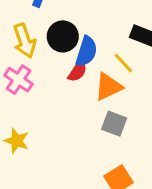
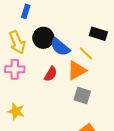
blue semicircle: (86, 51) -> (60, 47), turned 115
red semicircle: (78, 71) -> (51, 74), moved
pink cross: (19, 80) -> (15, 69), turned -30

